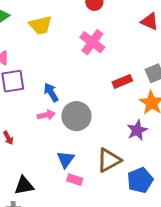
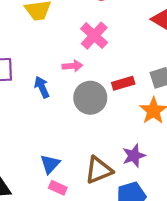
pink arrow: (46, 115) -> (72, 66), moved
gray circle: (76, 116) -> (90, 98), moved
purple star: (137, 130) -> (134, 156), moved

